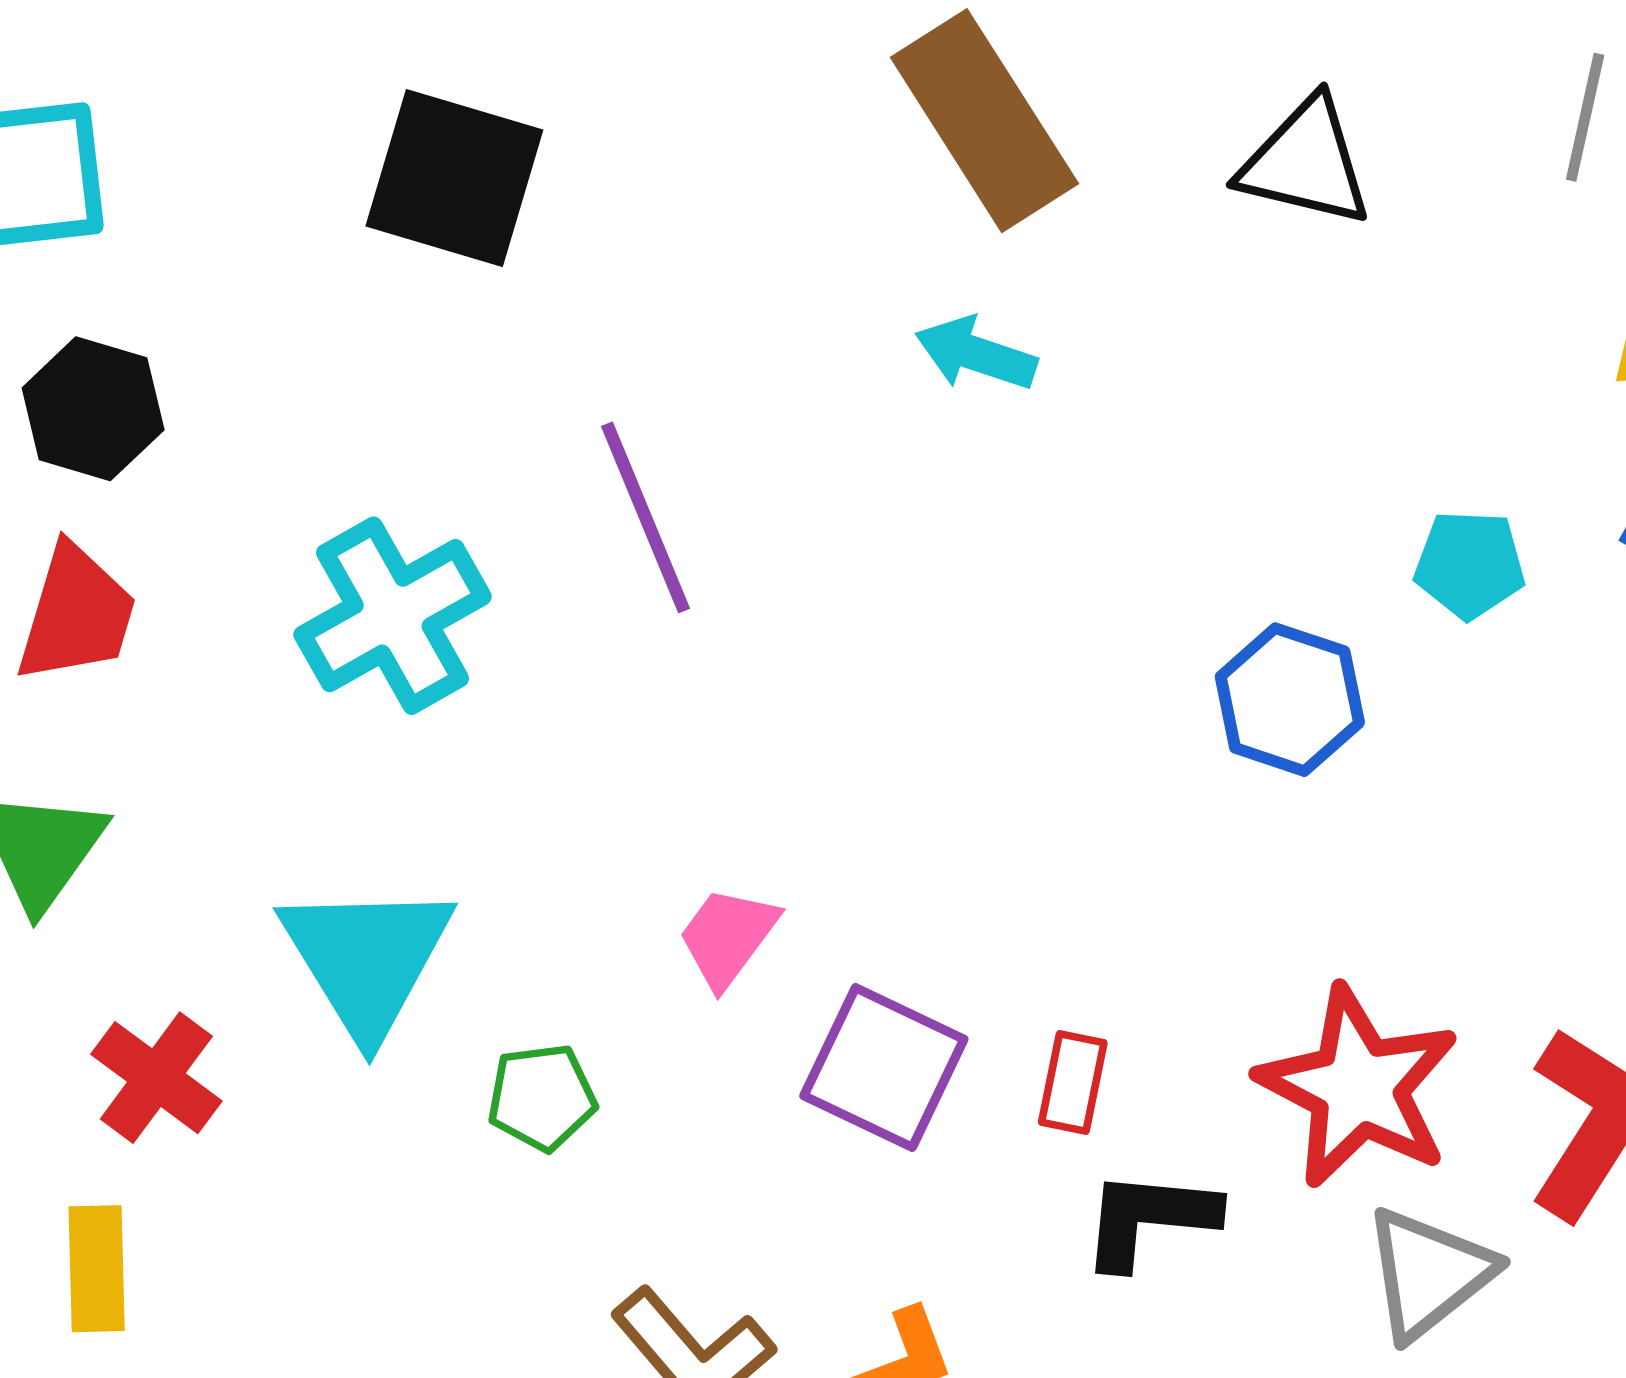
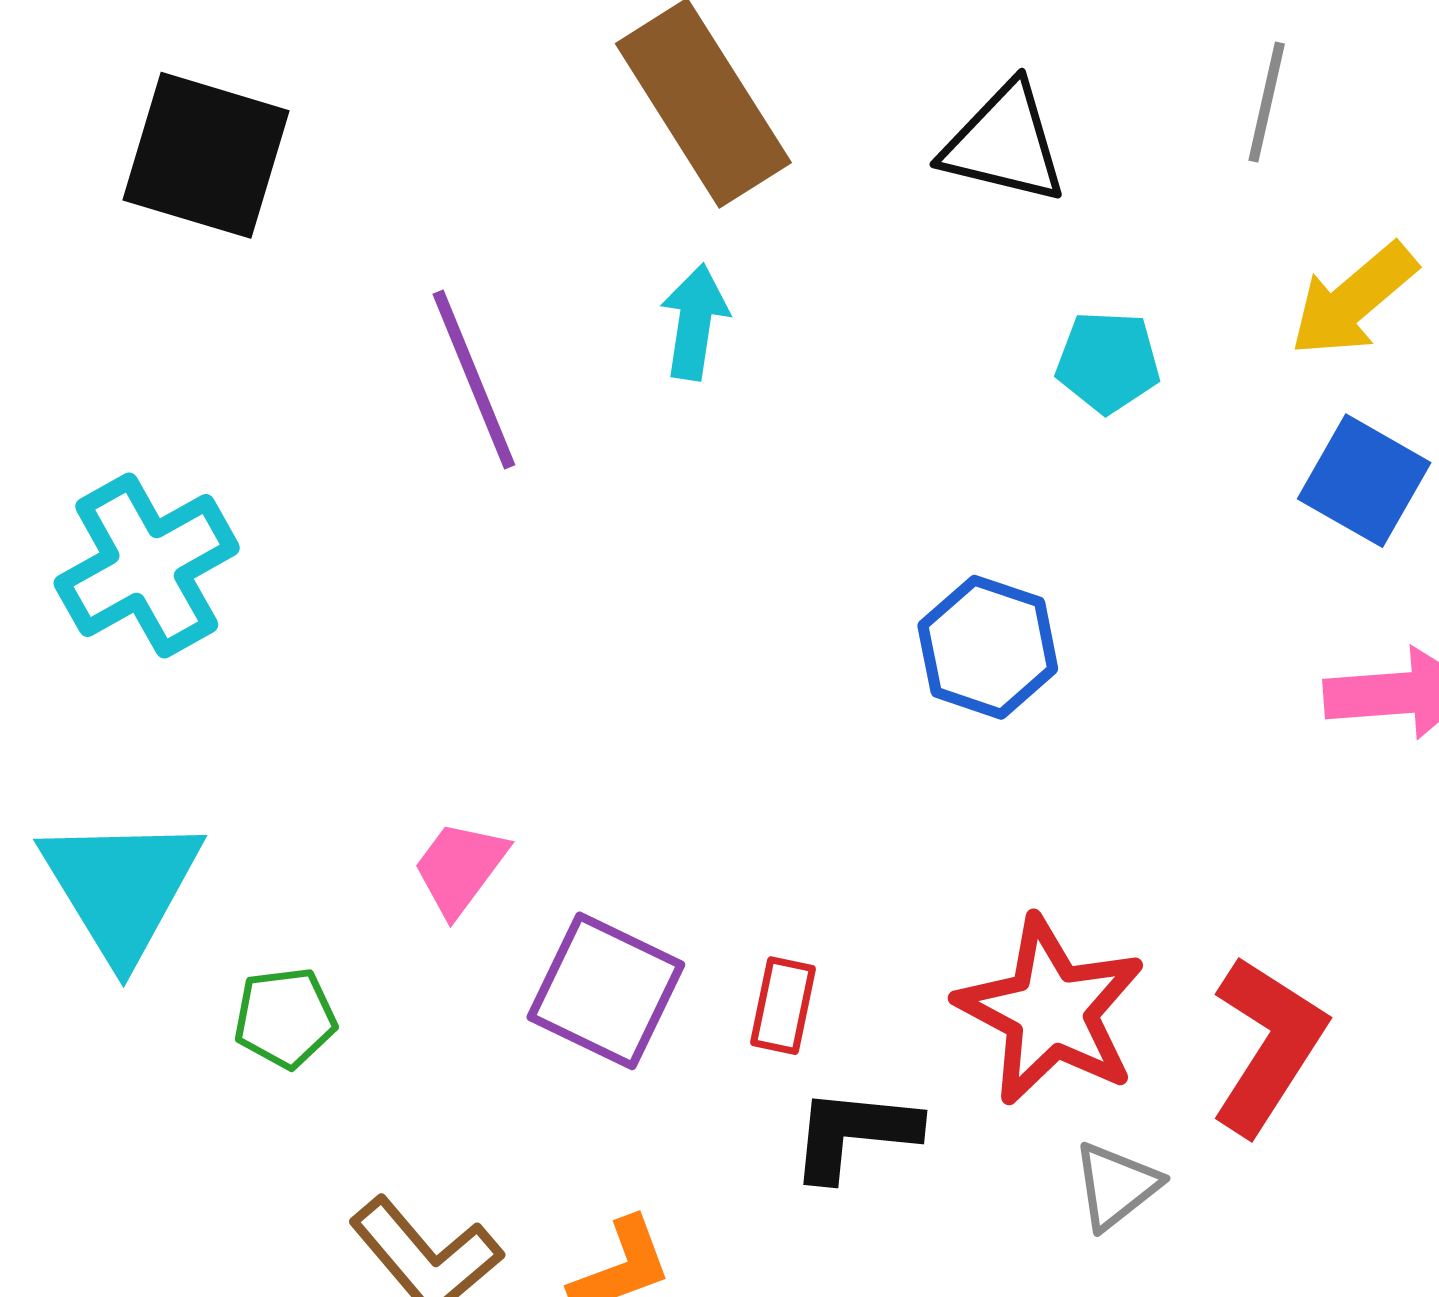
cyan arrow: (976, 354) -> (695, 322), turned 80
purple line: (646, 517) -> (474, 380), moved
cyan pentagon: (1470, 564) -> (1108, 362), moved
gray triangle: (1429, 1273) -> (1116, 1186), size x0.7

